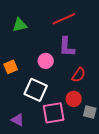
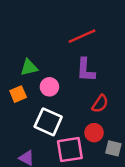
green triangle: (20, 25) -> (29, 68), moved
pink circle: (46, 61) -> (49, 87), moved

